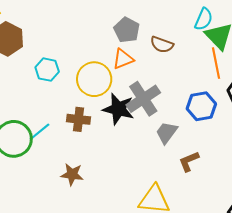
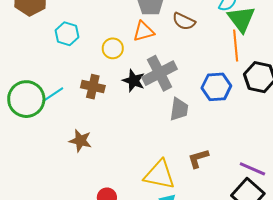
yellow circle: (94, 79) -> (113, 48), size x0.6
black star: (118, 109) -> (134, 81), size x0.7
gray trapezoid: (167, 133) -> (179, 109), turned 145
brown L-shape: (189, 161) -> (198, 158), moved

